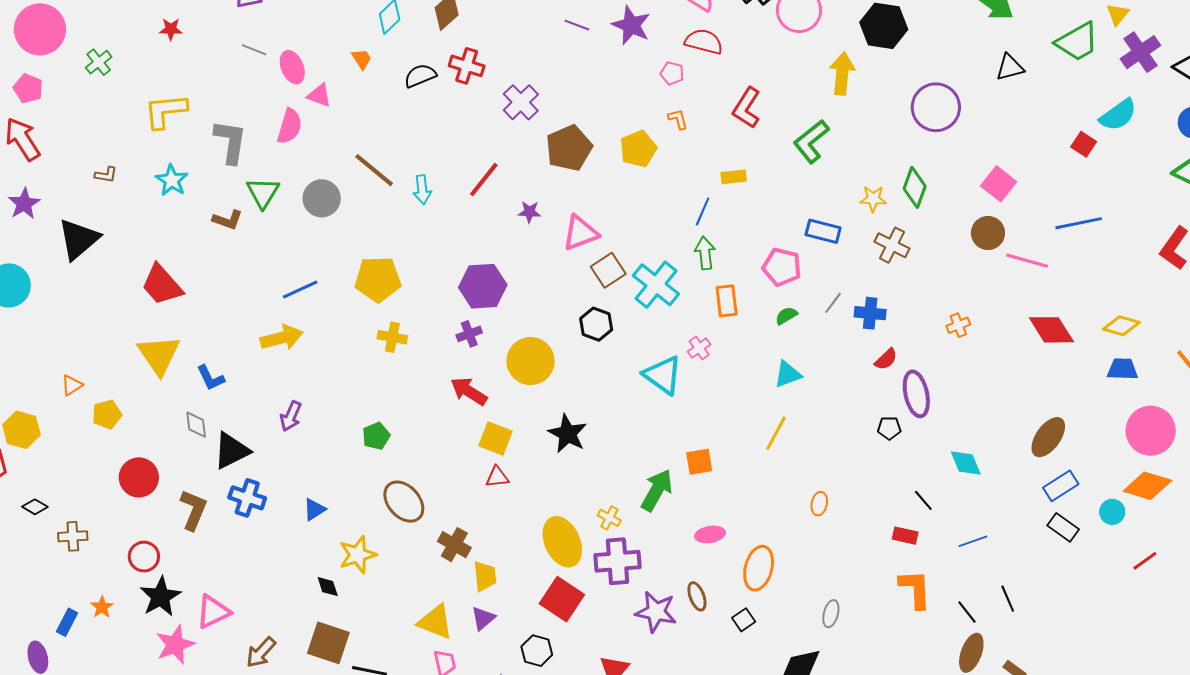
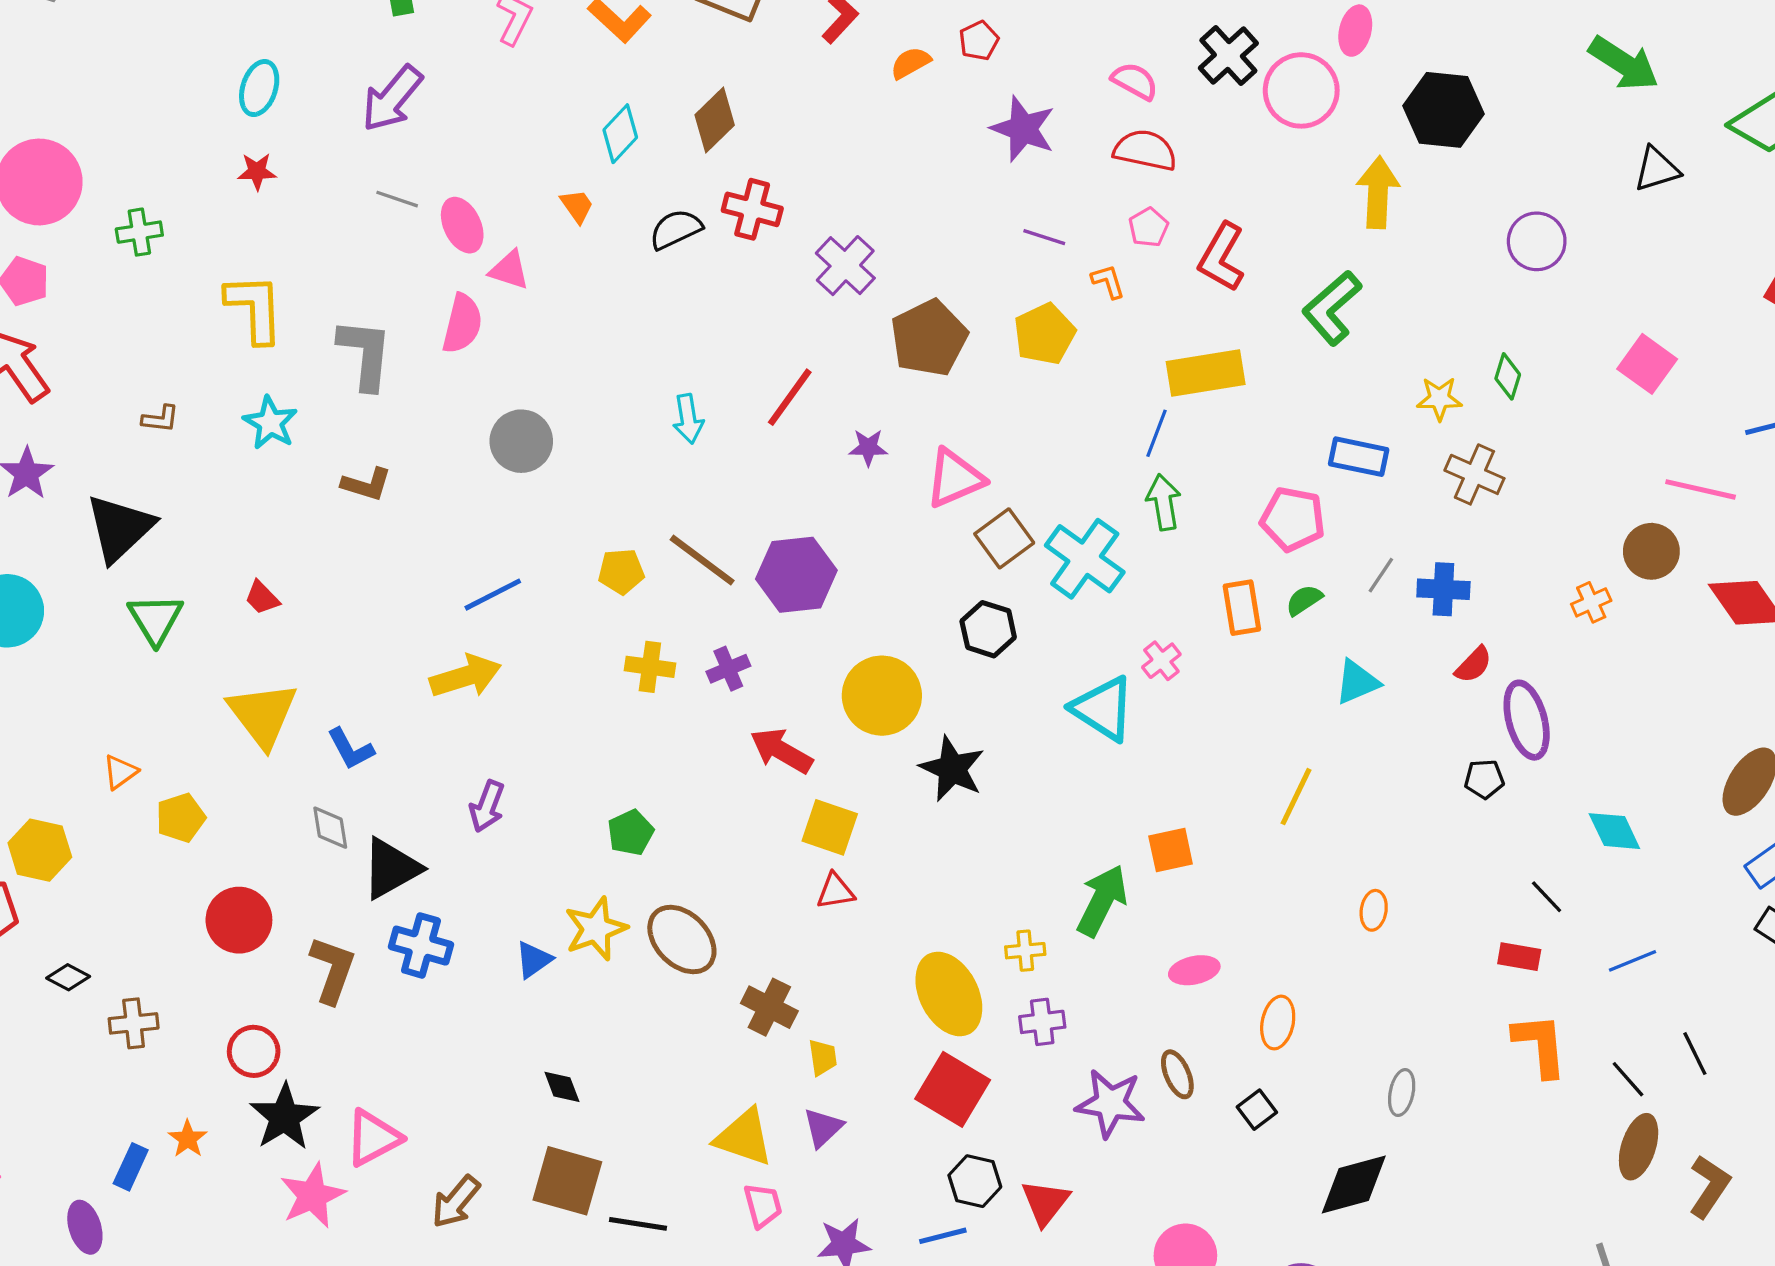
purple line: (577, 25) -> (1044, 237), moved
green cross: (99, 62) -> (139, 232), turned 32
pink pentagon: (672, 73) -> (1148, 227), moved, turned 30
purple circle: (936, 107) -> (1537, 241), size x0.7
yellow L-shape: (165, 111) -> (255, 308), turned 96
brown line: (374, 170) -> (702, 560), moved
yellow rectangle: (734, 177) -> (1206, 373), size x1.8
green diamond: (915, 187) -> (1508, 376), size x0.7
green triangle: (263, 193) -> (155, 619), moved
brown circle: (988, 233) -> (1651, 551), moved
yellow pentagon: (378, 279) -> (621, 571), size x0.6
red trapezoid: (162, 285) -> (262, 598), size x0.5
orange rectangle: (727, 301) -> (1242, 608), moved
purple cross: (469, 334) -> (728, 669), moved
cyan triangle: (788, 374) -> (1357, 682), moved
black star: (568, 434) -> (952, 769), moved
yellow cross: (609, 518) -> (1025, 951), turned -30
yellow star: (358, 555) -> (596, 929), moved
purple cross: (617, 561) -> (1042, 1022), size x0.6
orange ellipse: (759, 568) -> (1278, 1023), size x0.7
yellow trapezoid: (485, 576) -> (823, 1057), size x0.7
black hexagon: (537, 651) -> (975, 1181), moved

